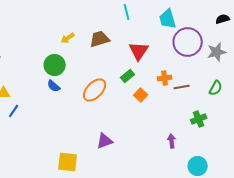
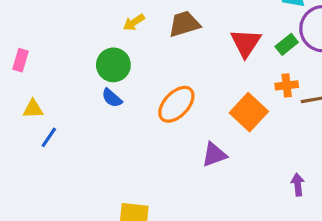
green rectangle: (128, 76) -> (287, 44), moved
orange square: (141, 95) -> (249, 112), size x1.6
purple triangle: (105, 141) -> (214, 155), moved

